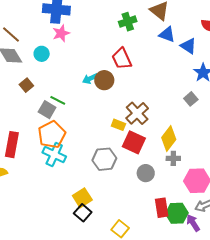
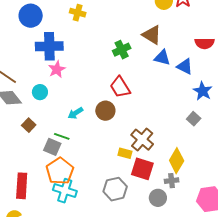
cyan arrow: (90, 79) -> (75, 113), moved
gray cross: (173, 158) -> (172, 181), moved

